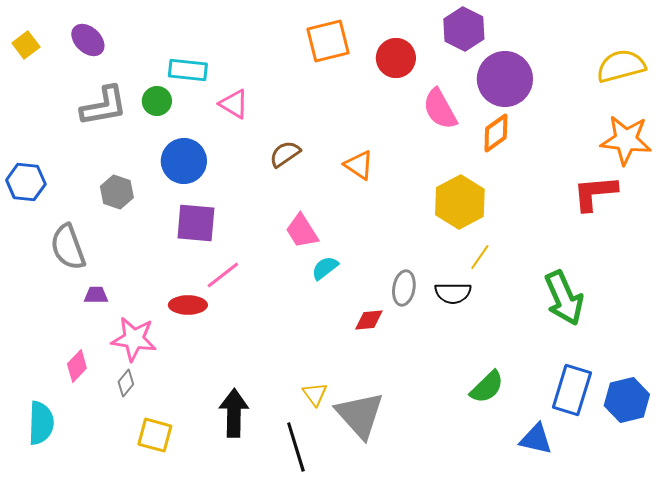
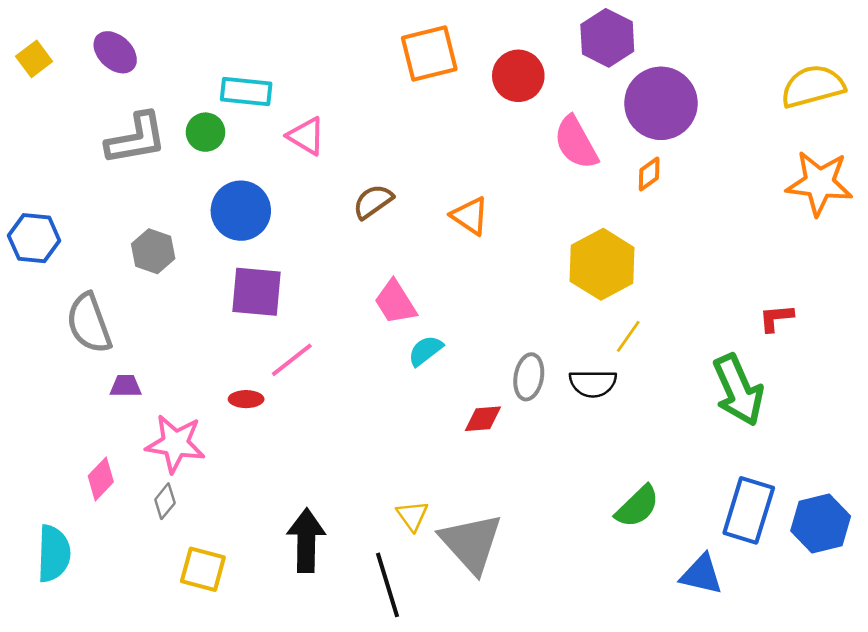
orange diamond: (496, 133) -> (649, 174), size x0.7
red L-shape: (595, 193) -> (776, 318), moved, size x0.6
red ellipse: (188, 305) -> (246, 399), size x0.7

